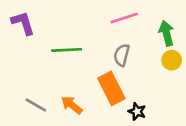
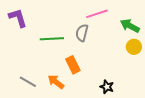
green arrow: (167, 33) -> (130, 26), turned -48
gray semicircle: (122, 55) -> (82, 33), moved
orange rectangle: (111, 88) -> (73, 65), moved, size x0.7

